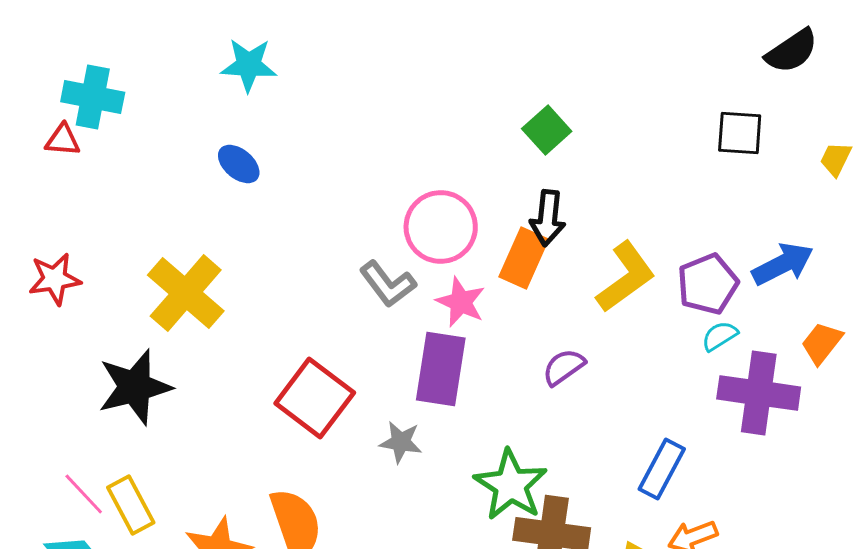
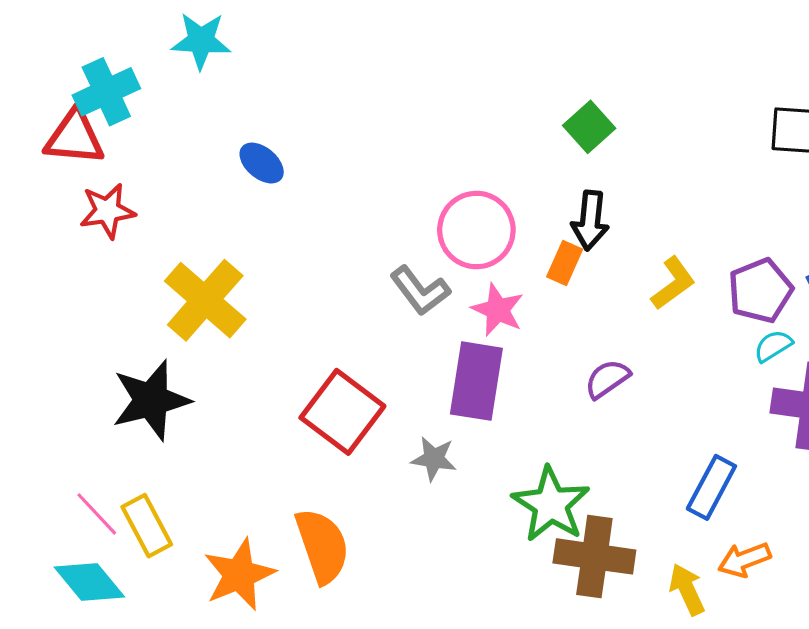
cyan star: (249, 65) -> (201, 41), moved
cyan cross: (93, 97) -> (106, 92), turned -36
red triangle: (63, 140) -> (74, 137), size x1.6
orange rectangle: (524, 258) -> (565, 263), size x0.7
yellow L-shape: (626, 277) -> (673, 283), size x0.7
red star: (55, 279) -> (107, 211), moved

